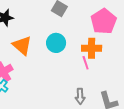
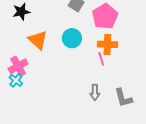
pink pentagon: (104, 21) -> (105, 16), moved

